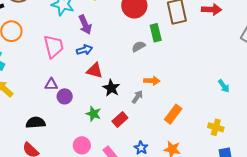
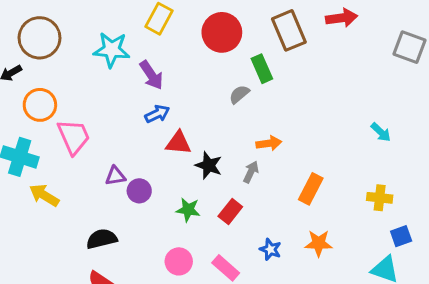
pink trapezoid: (54, 46) -> (74, 137), moved

